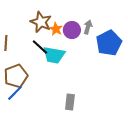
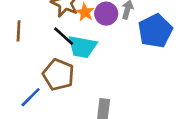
brown pentagon: (16, 76) -> (58, 75), moved, turned -30

